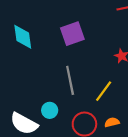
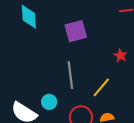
cyan diamond: (23, 37) -> (29, 17), moved

